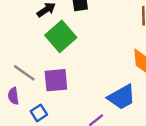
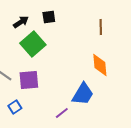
blue trapezoid: (122, 97) -> (83, 94), turned -30

